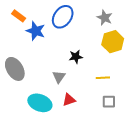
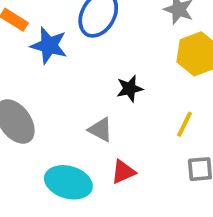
gray triangle: (59, 77) -> (100, 130), turned -32
yellow line: (103, 78) -> (185, 124), turned -56

